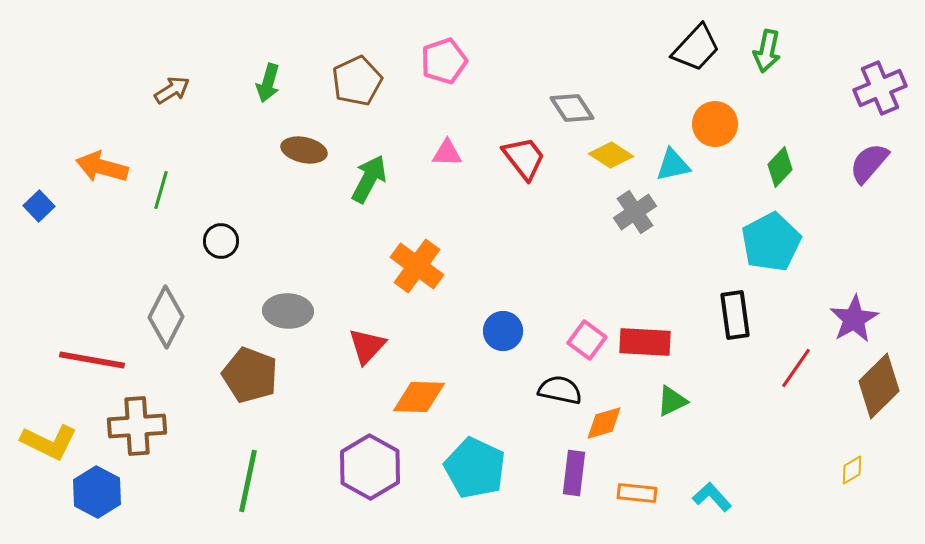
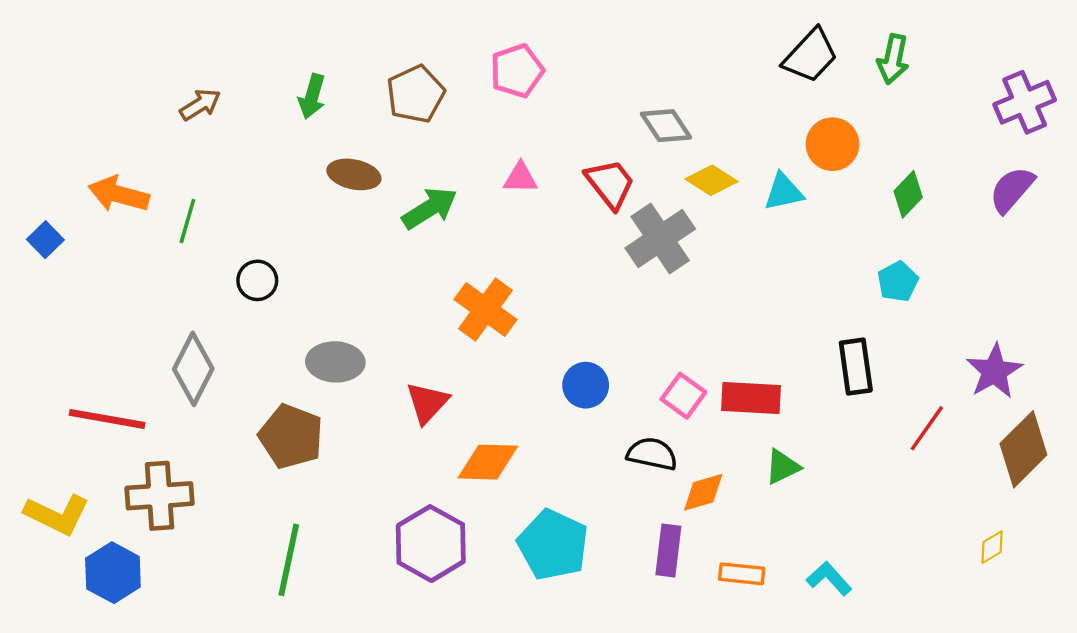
green arrow: (369, 179) -> (430, 208), turned 30
gray cross: (635, 212) -> (660, 238), moved, size x1.4
cyan pentagon: (771, 242) -> (898, 282), size x0.6

